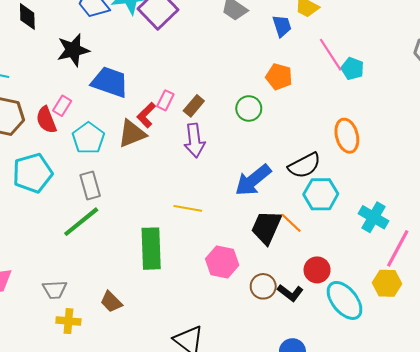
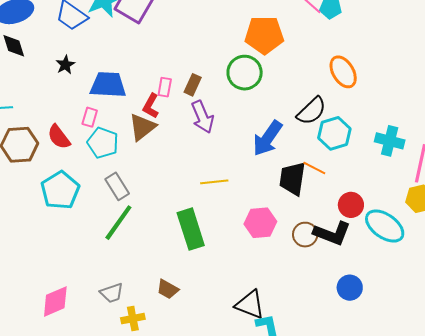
black star: (73, 50) -> (65, 65), size x0.6
orange pentagon: (279, 77) -> (264, 35), size x1.5
pink rectangle: (62, 106) -> (90, 117), moved
green circle: (249, 108) -> (245, 73), size x1.4
black L-shape: (290, 293) -> (332, 233), size x1.5

